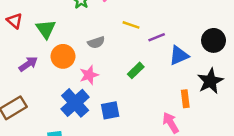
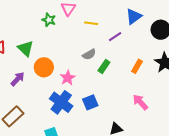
yellow line: (131, 25) -> (91, 23), moved
gray semicircle: (96, 42) -> (89, 54), moved
blue triangle: (179, 55) -> (134, 16), moved
orange rectangle: (185, 99) -> (137, 66), moved, turned 48

